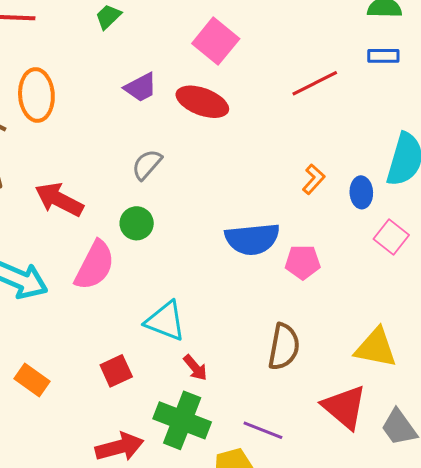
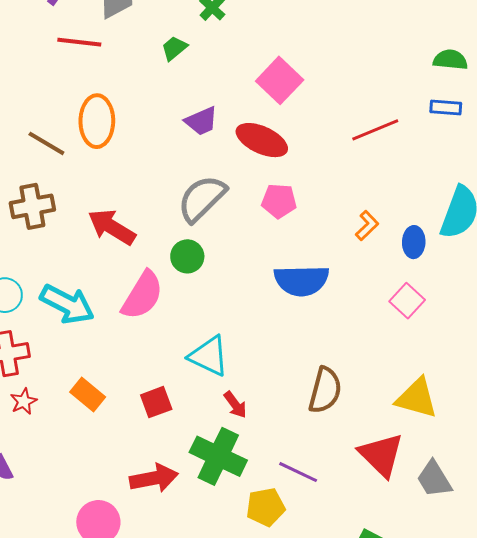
gray semicircle: (147, 165) -> (202, 199), size x1.6
pink square: (391, 237) -> (407, 301), moved
pink pentagon: (303, 262) -> (279, 201), moved
orange rectangle: (32, 380) -> (88, 394), moved

